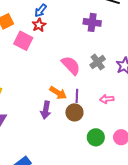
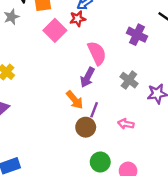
gray cross: (98, 62) -> (129, 80), turned -35
pink semicircle: (71, 65) -> (97, 53), moved
purple arrow: (46, 110) -> (87, 77), moved

